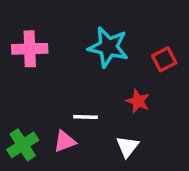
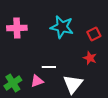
red star: (138, 101) -> (90, 58), moved
white triangle: (127, 147) -> (73, 84), size x1.5

